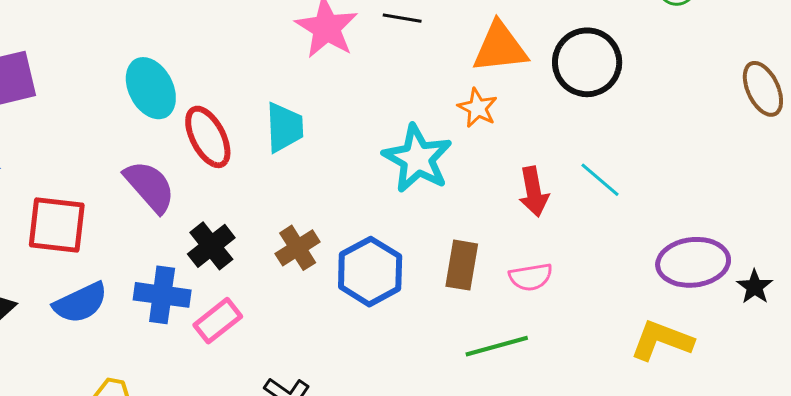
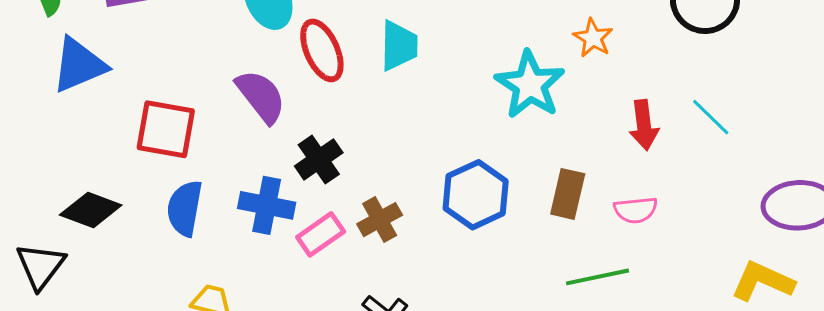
brown cross: (298, 248) -> (380, 220), moved
blue semicircle: (80, 303) -> (185, 208), turned 122

